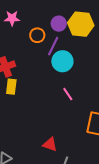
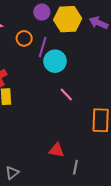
purple circle: (59, 24) -> (42, 12), moved

